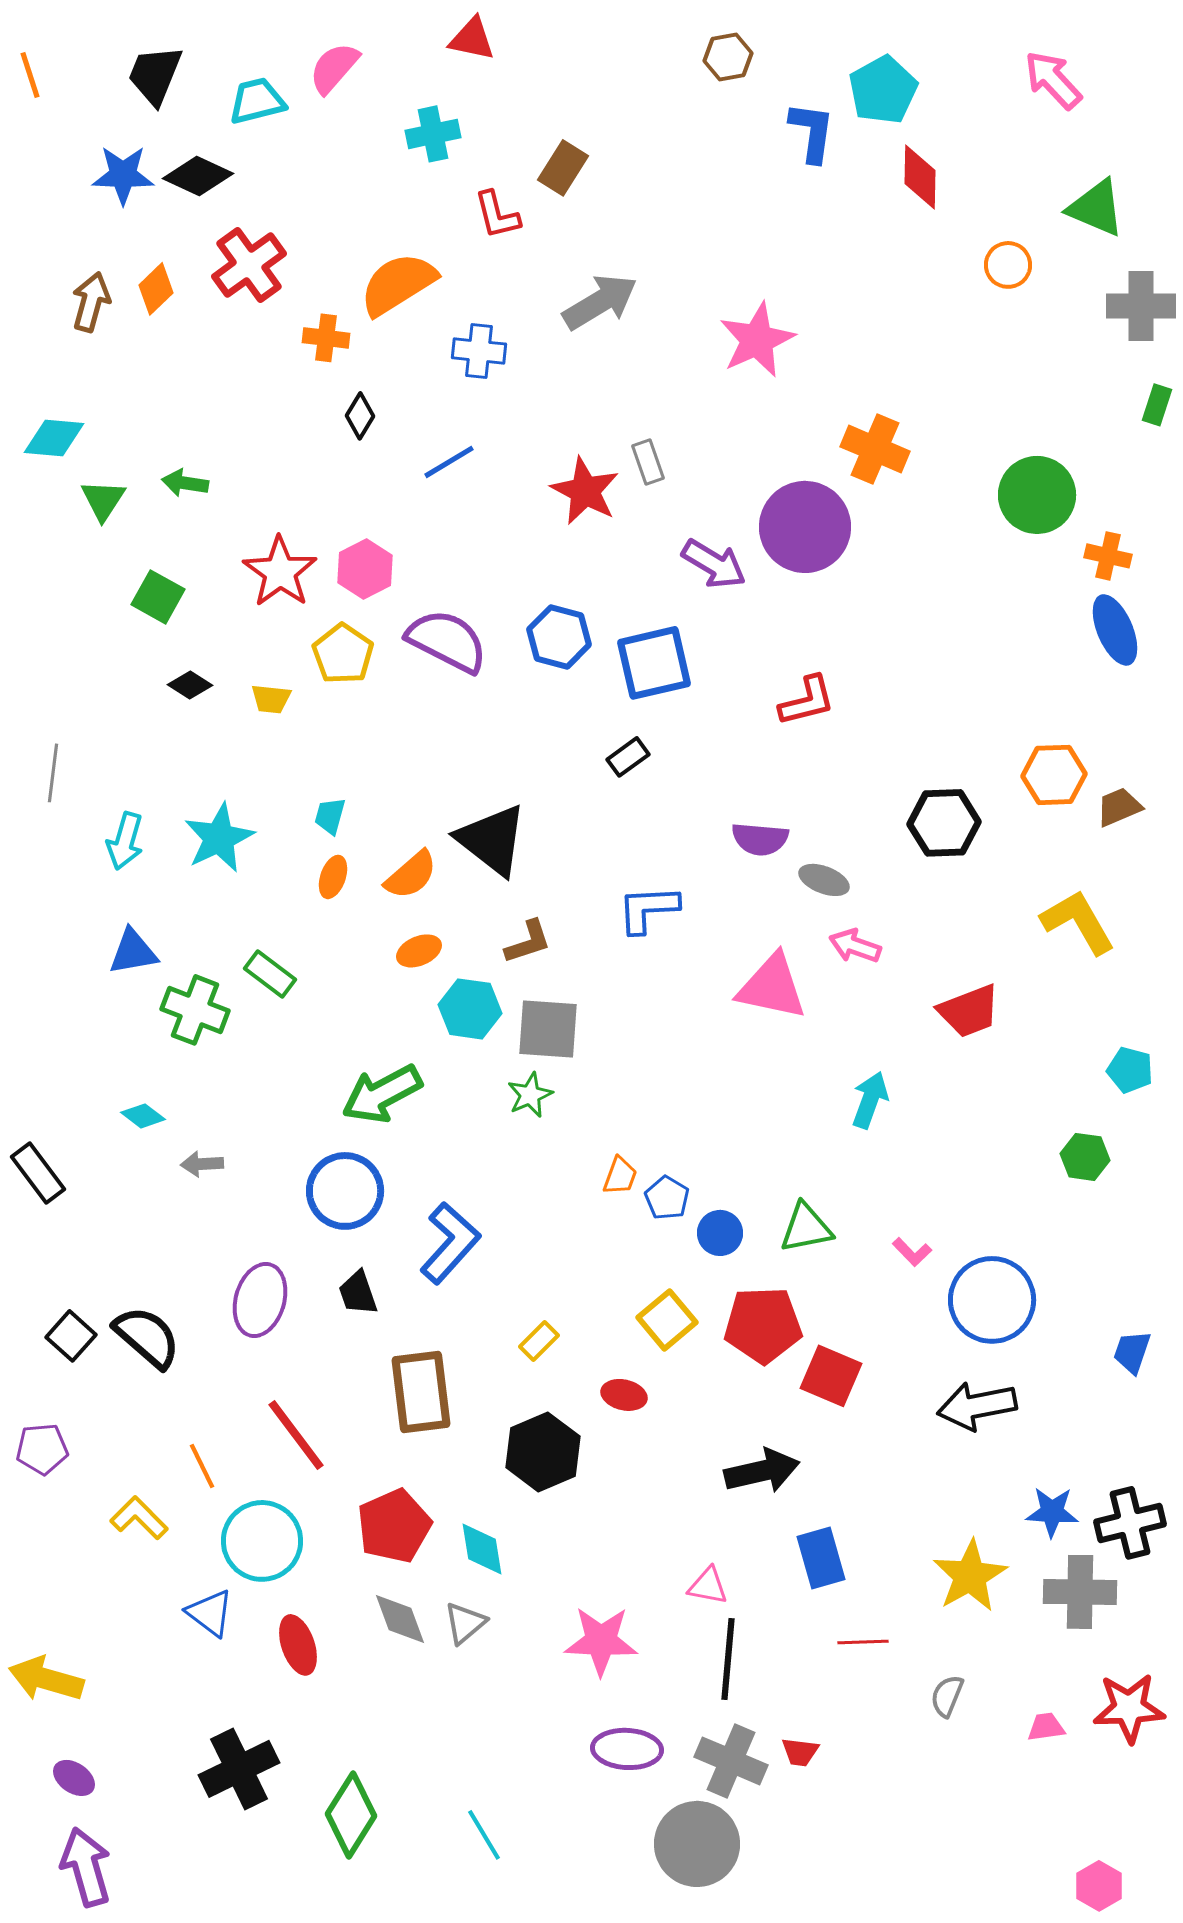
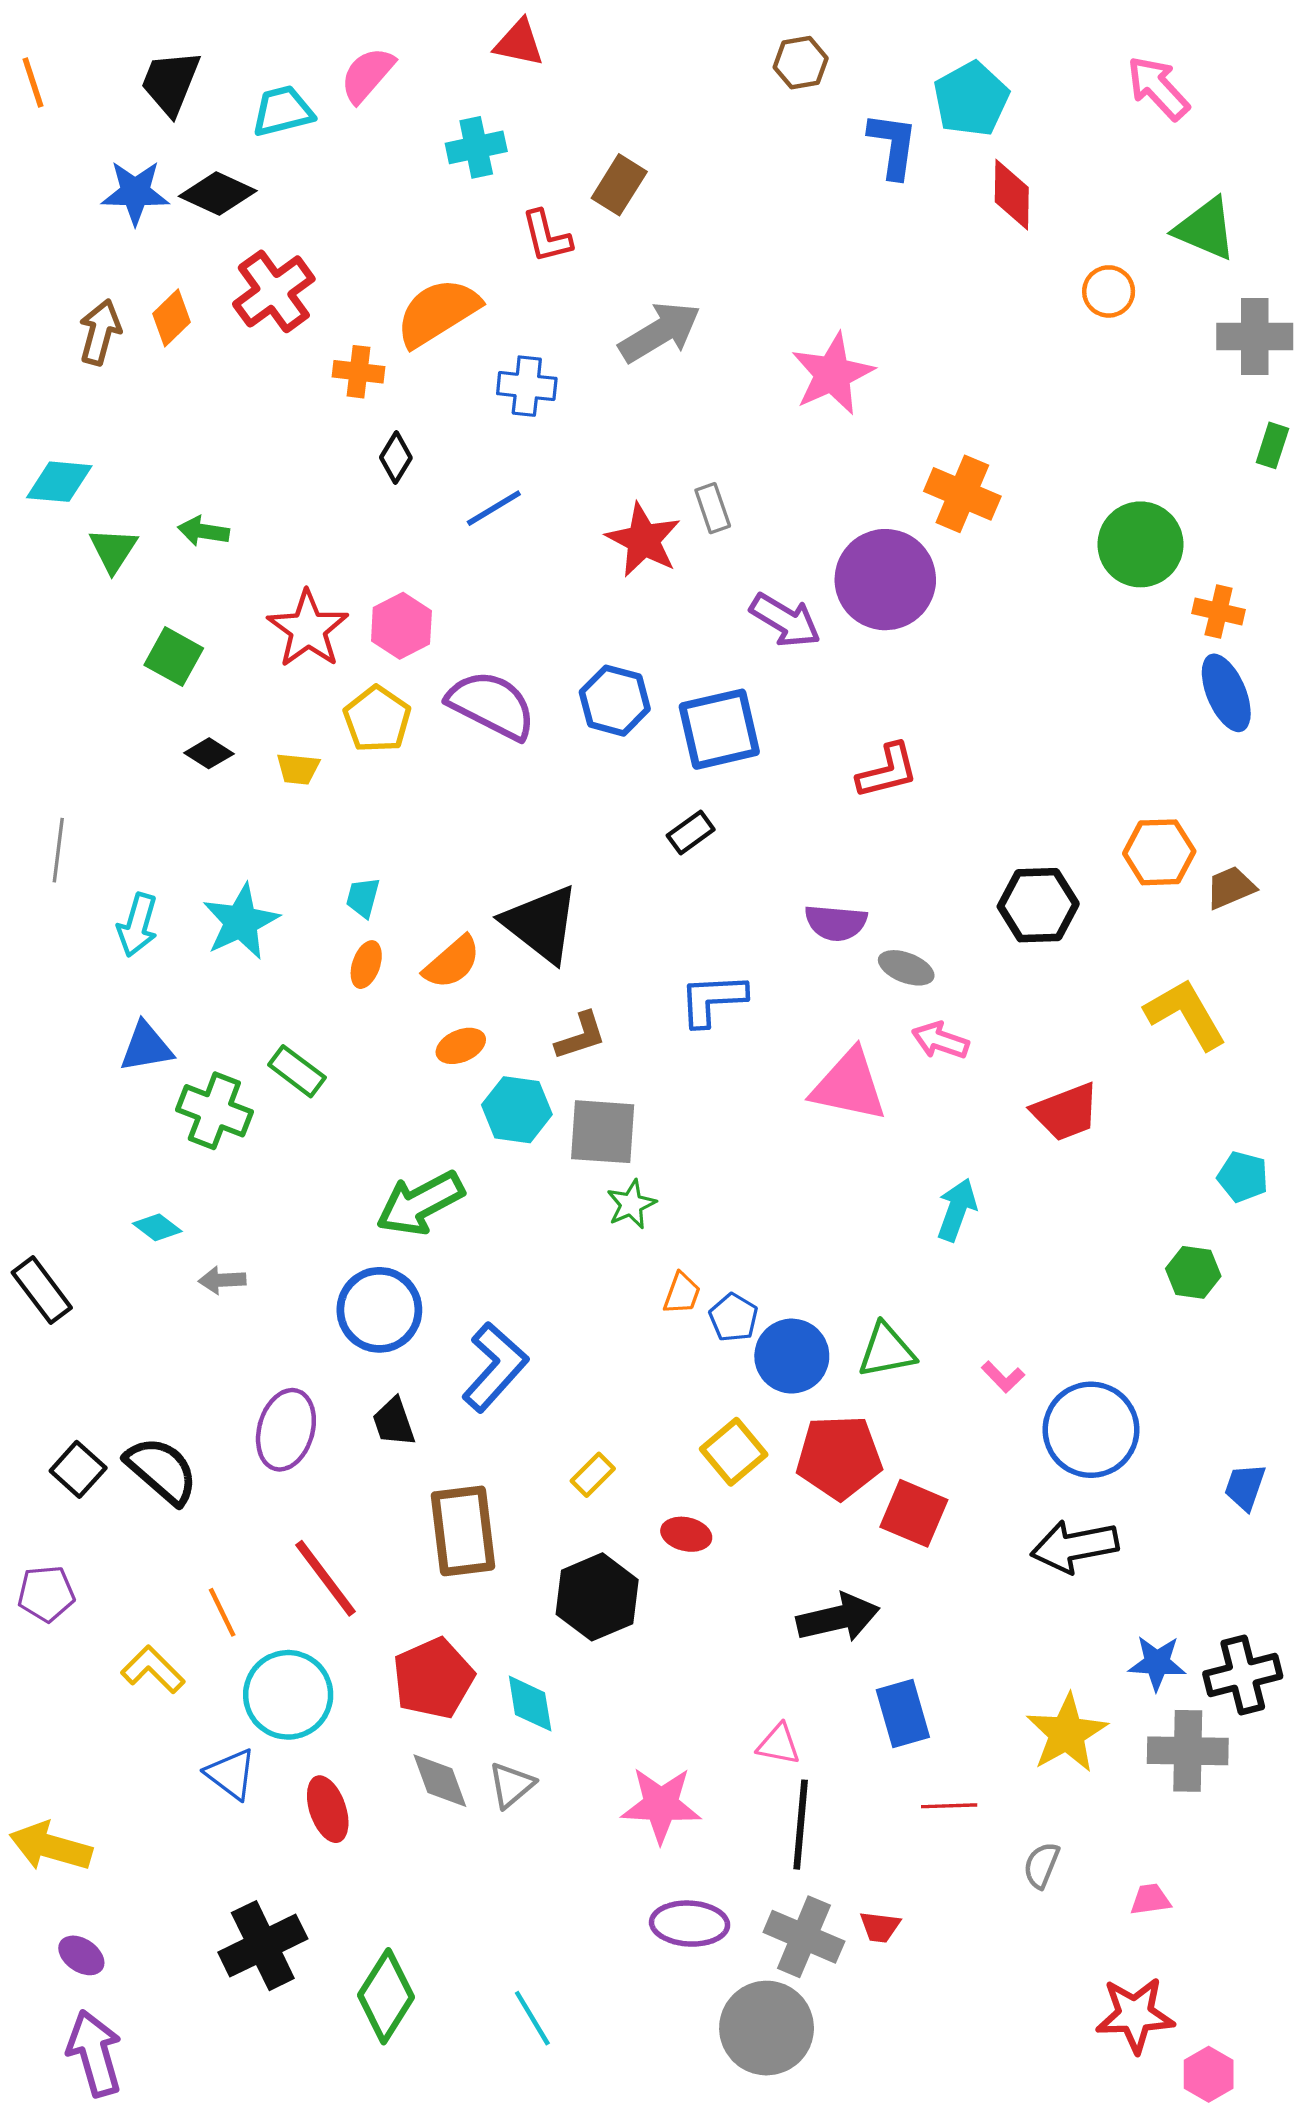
green star: (530, 1095) -> (631, 1204), moved
blue circle: (720, 1233) -> (792, 1356), size x1.5
red star: (1129, 1708) -> (1135, 2015), moved

